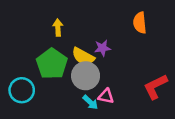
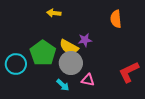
yellow arrow: (58, 28) -> (54, 13), moved, turned -80
cyan circle: (22, 90) -> (16, 64), moved
cyan arrow: (90, 102) -> (63, 85), moved

